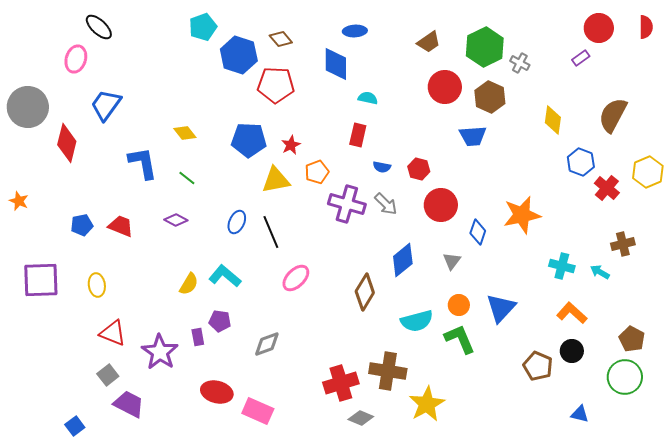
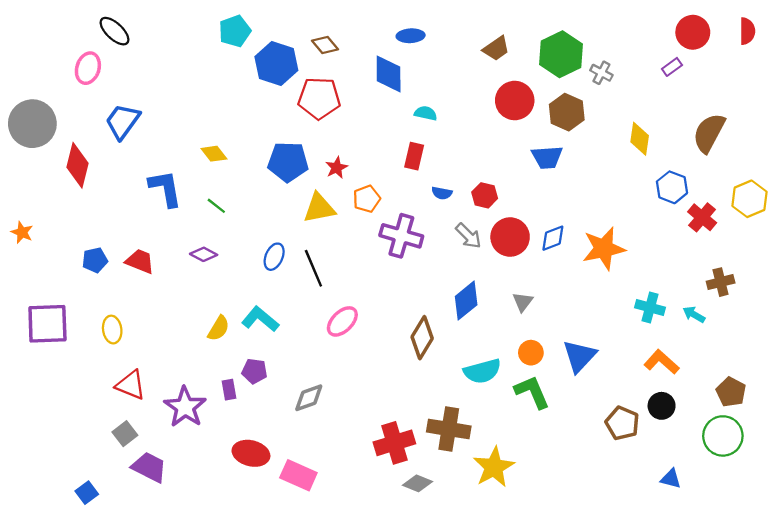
gray arrow: (386, 204) -> (468, 236), moved
blue diamond: (478, 232) -> (553, 238), moved, turned 50

